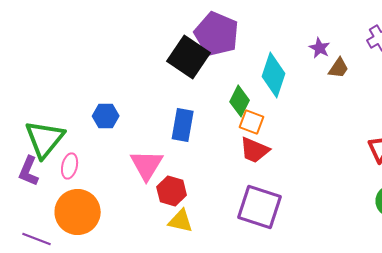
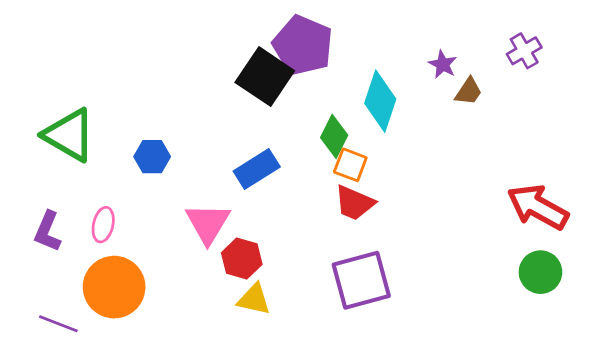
blue rectangle: (183, 125) -> (257, 169), turned 48
green triangle: (45, 139) -> (69, 135), moved, turned -39
purple square: (260, 207) -> (361, 280), turned -33

